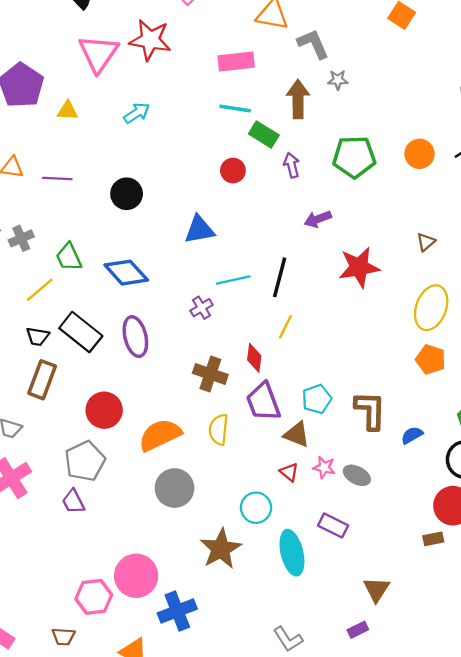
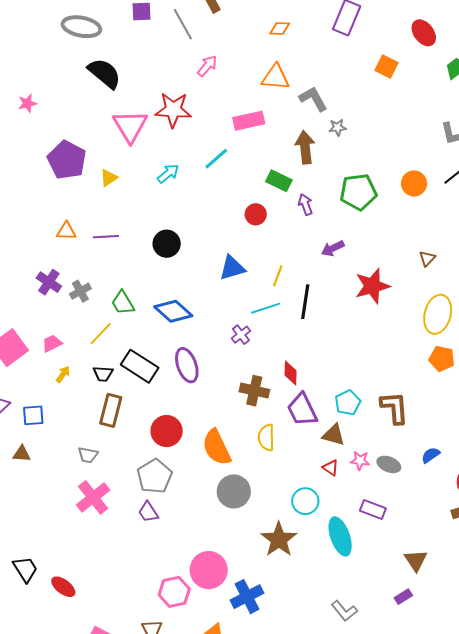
cyan line: (235, 108) -> (216, 159), moved, turned -44
yellow triangle: (68, 111) -> (109, 178), turned -30
yellow line: (285, 327) -> (278, 276), moved
orange semicircle: (160, 435) -> (217, 447), turned -84
blue semicircle: (412, 435) -> (431, 455), moved

